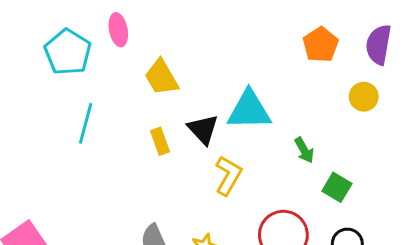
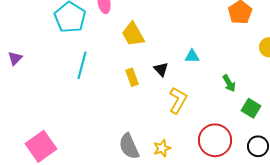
cyan triangle: (249, 110) -> (192, 56), size x0.5
black triangle: (203, 129) -> (161, 69), size x0.7

